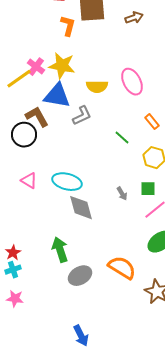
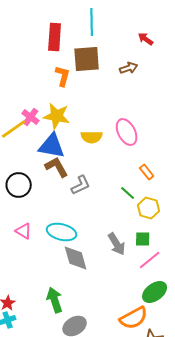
gray L-shape: (82, 116) -> (81, 185), moved
brown L-shape: (37, 117) -> (57, 167), moved
green line: (122, 138) -> (128, 193), moved
gray arrow: (122, 194) -> (117, 244), size x1.6
orange semicircle: (122, 268) -> (134, 318), moved, turned 120

